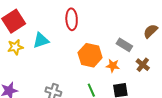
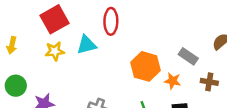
red ellipse: (72, 19) -> (111, 21), moved
brown cross: (143, 65) -> (209, 82), turned -32

